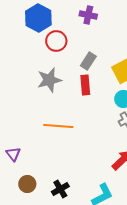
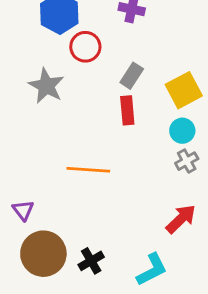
gray star: (49, 80) -> (46, 86), moved, turned -30
brown circle: (27, 184) -> (43, 254), size x1.8

